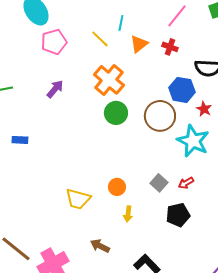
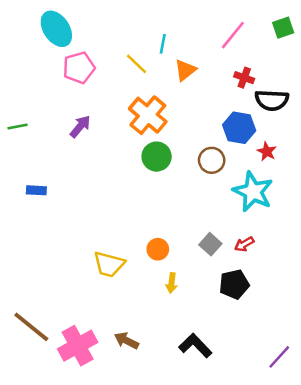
red cross: (170, 47) -> (244, 78), moved
brown circle: (160, 116) -> (212, 160), size x0.7
brown arrow: (100, 246) -> (126, 341), moved

